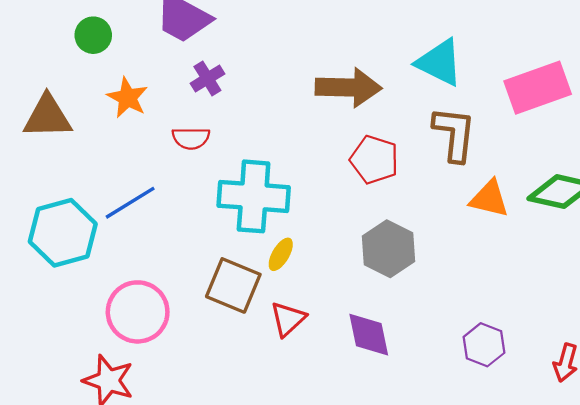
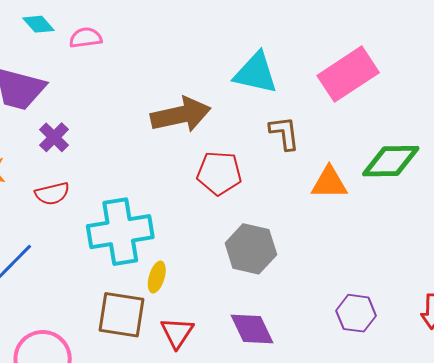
brown L-shape: (454, 134) -> (284, 133), size x0.7

